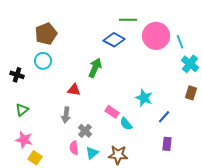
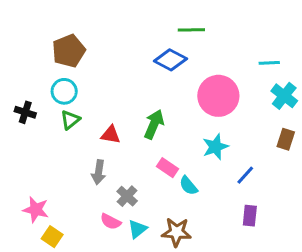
pink circle: (156, 36) -> (218, 96), moved
cyan line: (180, 42) -> (269, 63), turned -72
green arrow: (95, 68) -> (154, 124), moved
cyan star: (144, 98) -> (215, 147), turned 30
green triangle: (22, 110) -> (70, 120), moved
pink semicircle: (74, 148) -> (111, 222), turned -56

